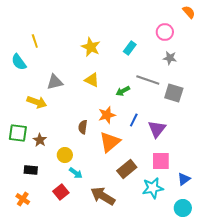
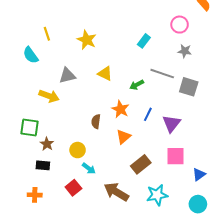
yellow star: (91, 47) -> (87, 40), moved
orange star: (107, 115) -> (120, 109), turned -30
brown star: (40, 140) -> (47, 144), moved
orange triangle: (110, 142) -> (123, 137), size x0.7
cyan star: (153, 188) -> (157, 195), moved
orange cross: (23, 199) -> (35, 195), turned -32

